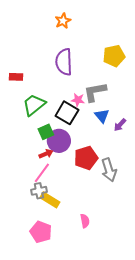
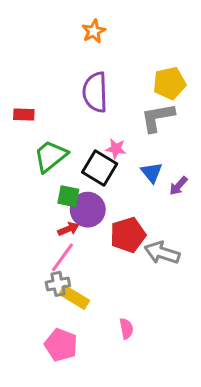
gray L-shape: (95, 92) -> (158, 117), moved
green square: (46, 132) -> (68, 196), turned 35
gray arrow: (109, 170) -> (162, 253), turned 125

